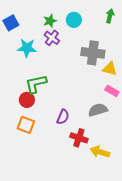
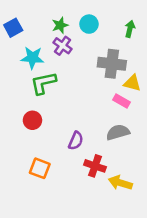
green arrow: (110, 16) -> (130, 29), moved
green L-shape: (36, 84) -> (43, 83), moved
pink rectangle: (112, 91) -> (121, 101), moved
orange square: (26, 125) -> (40, 168), moved

